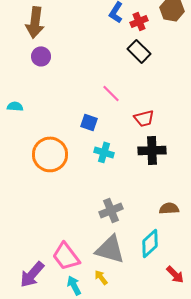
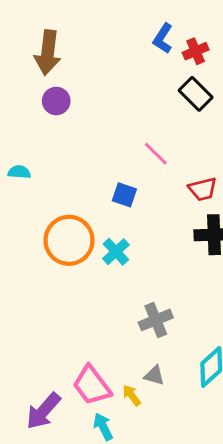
cyan cross: (104, 152) -> (116, 252), moved, turned 30
gray triangle: (110, 249) -> (154, 375), size x0.5
yellow arrow: (101, 277) -> (132, 395), moved

